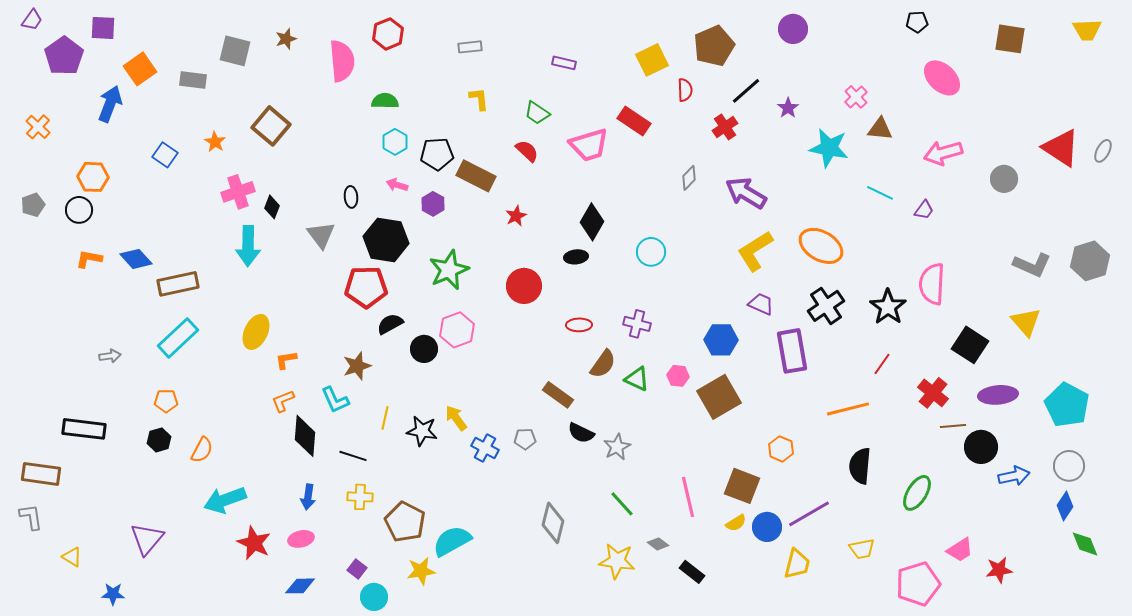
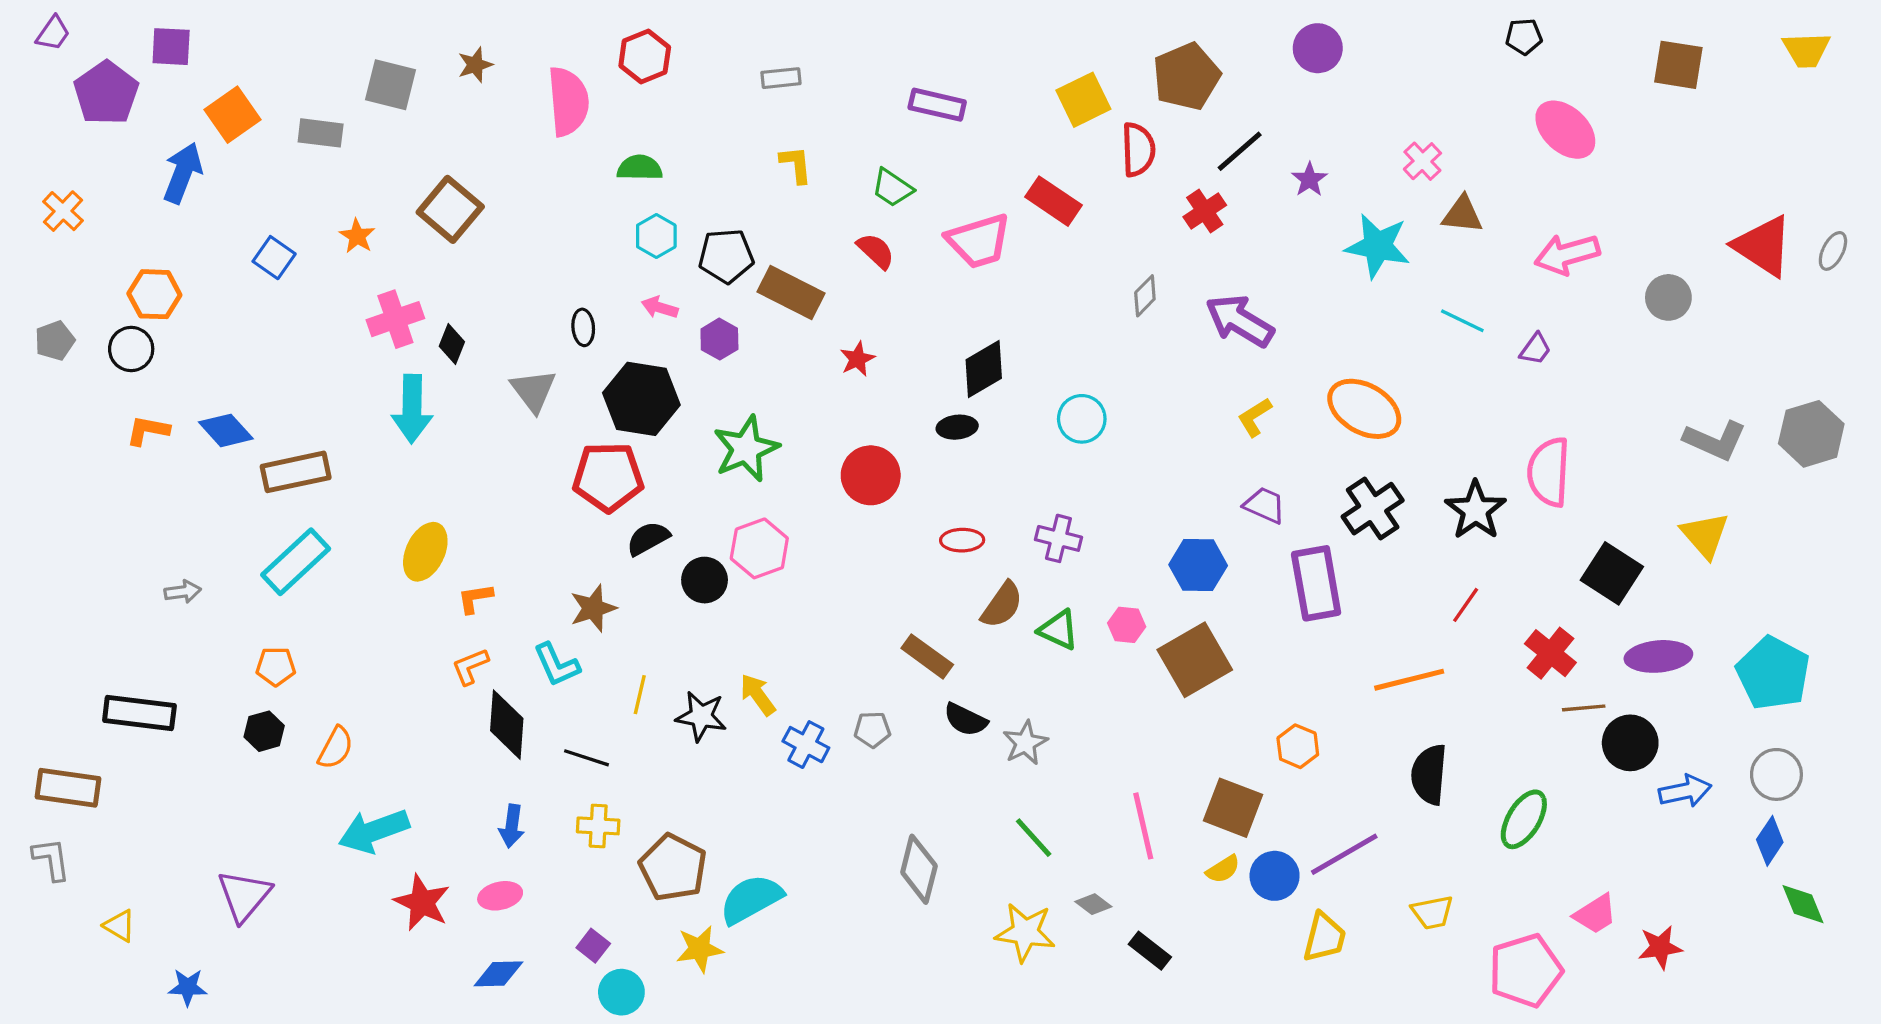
purple rectangle: (564, 63) -> (937, 105), size x1.4
red semicircle: (685, 90) -> (1138, 150), size x1.4
black diamond: (592, 222) -> (984, 369), turned 30
yellow L-shape: (755, 251) -> (1255, 417), size x0.6

